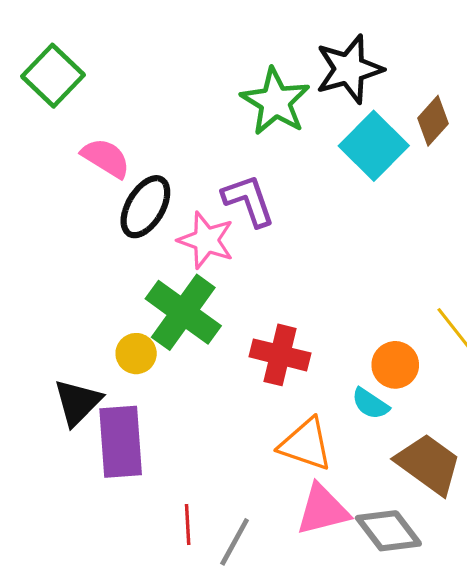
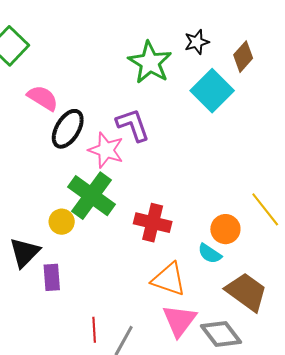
black star: (349, 69) -> (197, 42), size x0.6
brown diamond: (433, 121) -> (243, 57), moved
purple rectangle: (121, 442) -> (52, 277), size x0.6
pink triangle: (323, 510) -> (179, 321), turned -39

